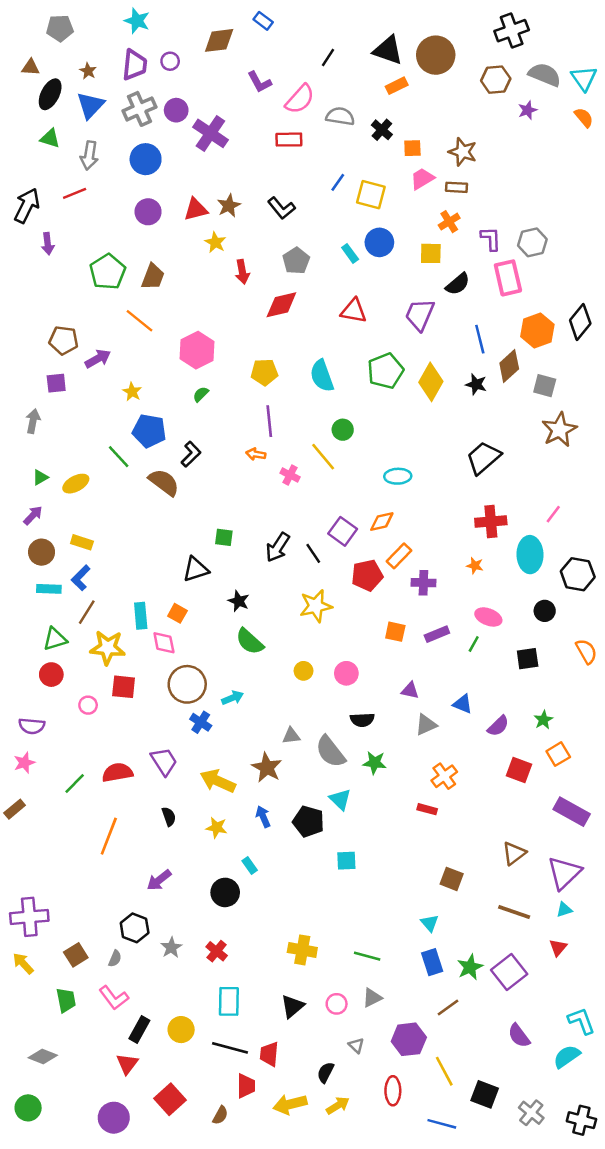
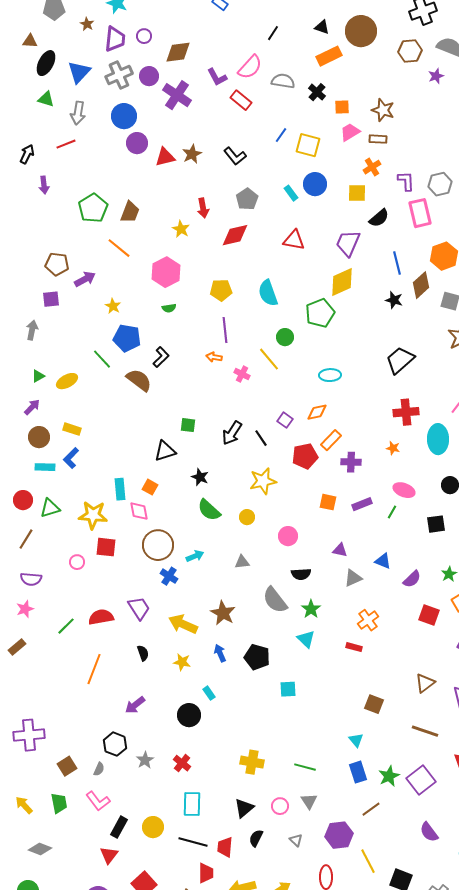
brown diamond: (219, 40) -> (178, 52), moved
black triangle: (388, 50) -> (322, 27), size x0.6
brown star: (88, 71) -> (87, 24), moved
purple L-shape: (259, 82) -> (217, 77), moved
orange rectangle: (397, 86) -> (329, 56), size x1.4
red rectangle: (289, 140) -> (241, 100), turned 40
black arrow: (27, 206) -> (27, 154), size x0.7
purple circle: (148, 212) -> (137, 143), moved
yellow star: (215, 242) -> (181, 229), moved
green pentagon: (386, 371) -> (320, 313), moved
yellow diamond: (431, 382) -> (342, 282), moved, turned 36
green semicircle: (201, 394) -> (169, 308), turned -144
purple square: (343, 531) -> (285, 420), size x0.7
brown line: (87, 612) -> (26, 539), moved
yellow circle: (304, 671) -> (247, 517), moved
red circle: (51, 675) -> (23, 500), moved
gray triangle: (291, 736) -> (242, 562), moved
green star: (375, 763) -> (311, 609), turned 30
cyan triangle: (340, 799) -> (306, 639), moved
yellow arrow: (23, 963) -> (24, 805), moved
gray triangle: (372, 998) -> (309, 801), turned -36
black semicircle: (326, 1072) -> (256, 838), moved

